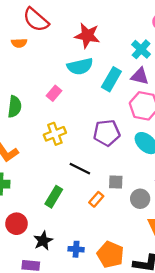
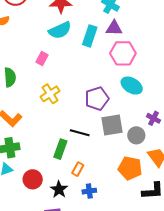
purple pentagon: (107, 133) -> (97, 99), moved
black line: (80, 169) -> (80, 133), moved
gray square: (116, 182) -> (112, 125), size x1.6
orange rectangle: (96, 199) -> (78, 169), moved
orange pentagon: (110, 255) -> (130, 168), moved

